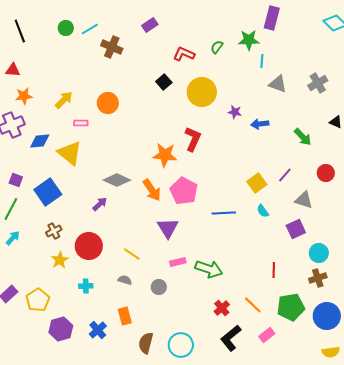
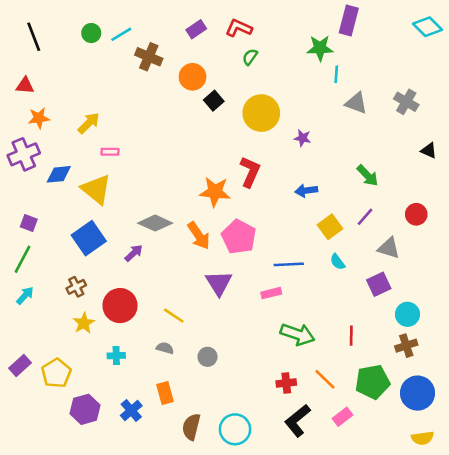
green semicircle: (217, 47) -> (250, 57), moved
red L-shape: (184, 54) -> (239, 28), moved
gray cross: (318, 83) -> (406, 102), turned -30
orange circle: (108, 103) -> (192, 77), moved
blue arrow: (260, 124) -> (306, 191), moved
green arrow: (303, 137) -> (368, 176), moved
blue square: (48, 192) -> (89, 238), moved
pink rectangle: (178, 262) -> (271, 293), moved
green arrow: (209, 269) -> (298, 334), moved
red cross: (222, 308) -> (286, 383), turned 35

